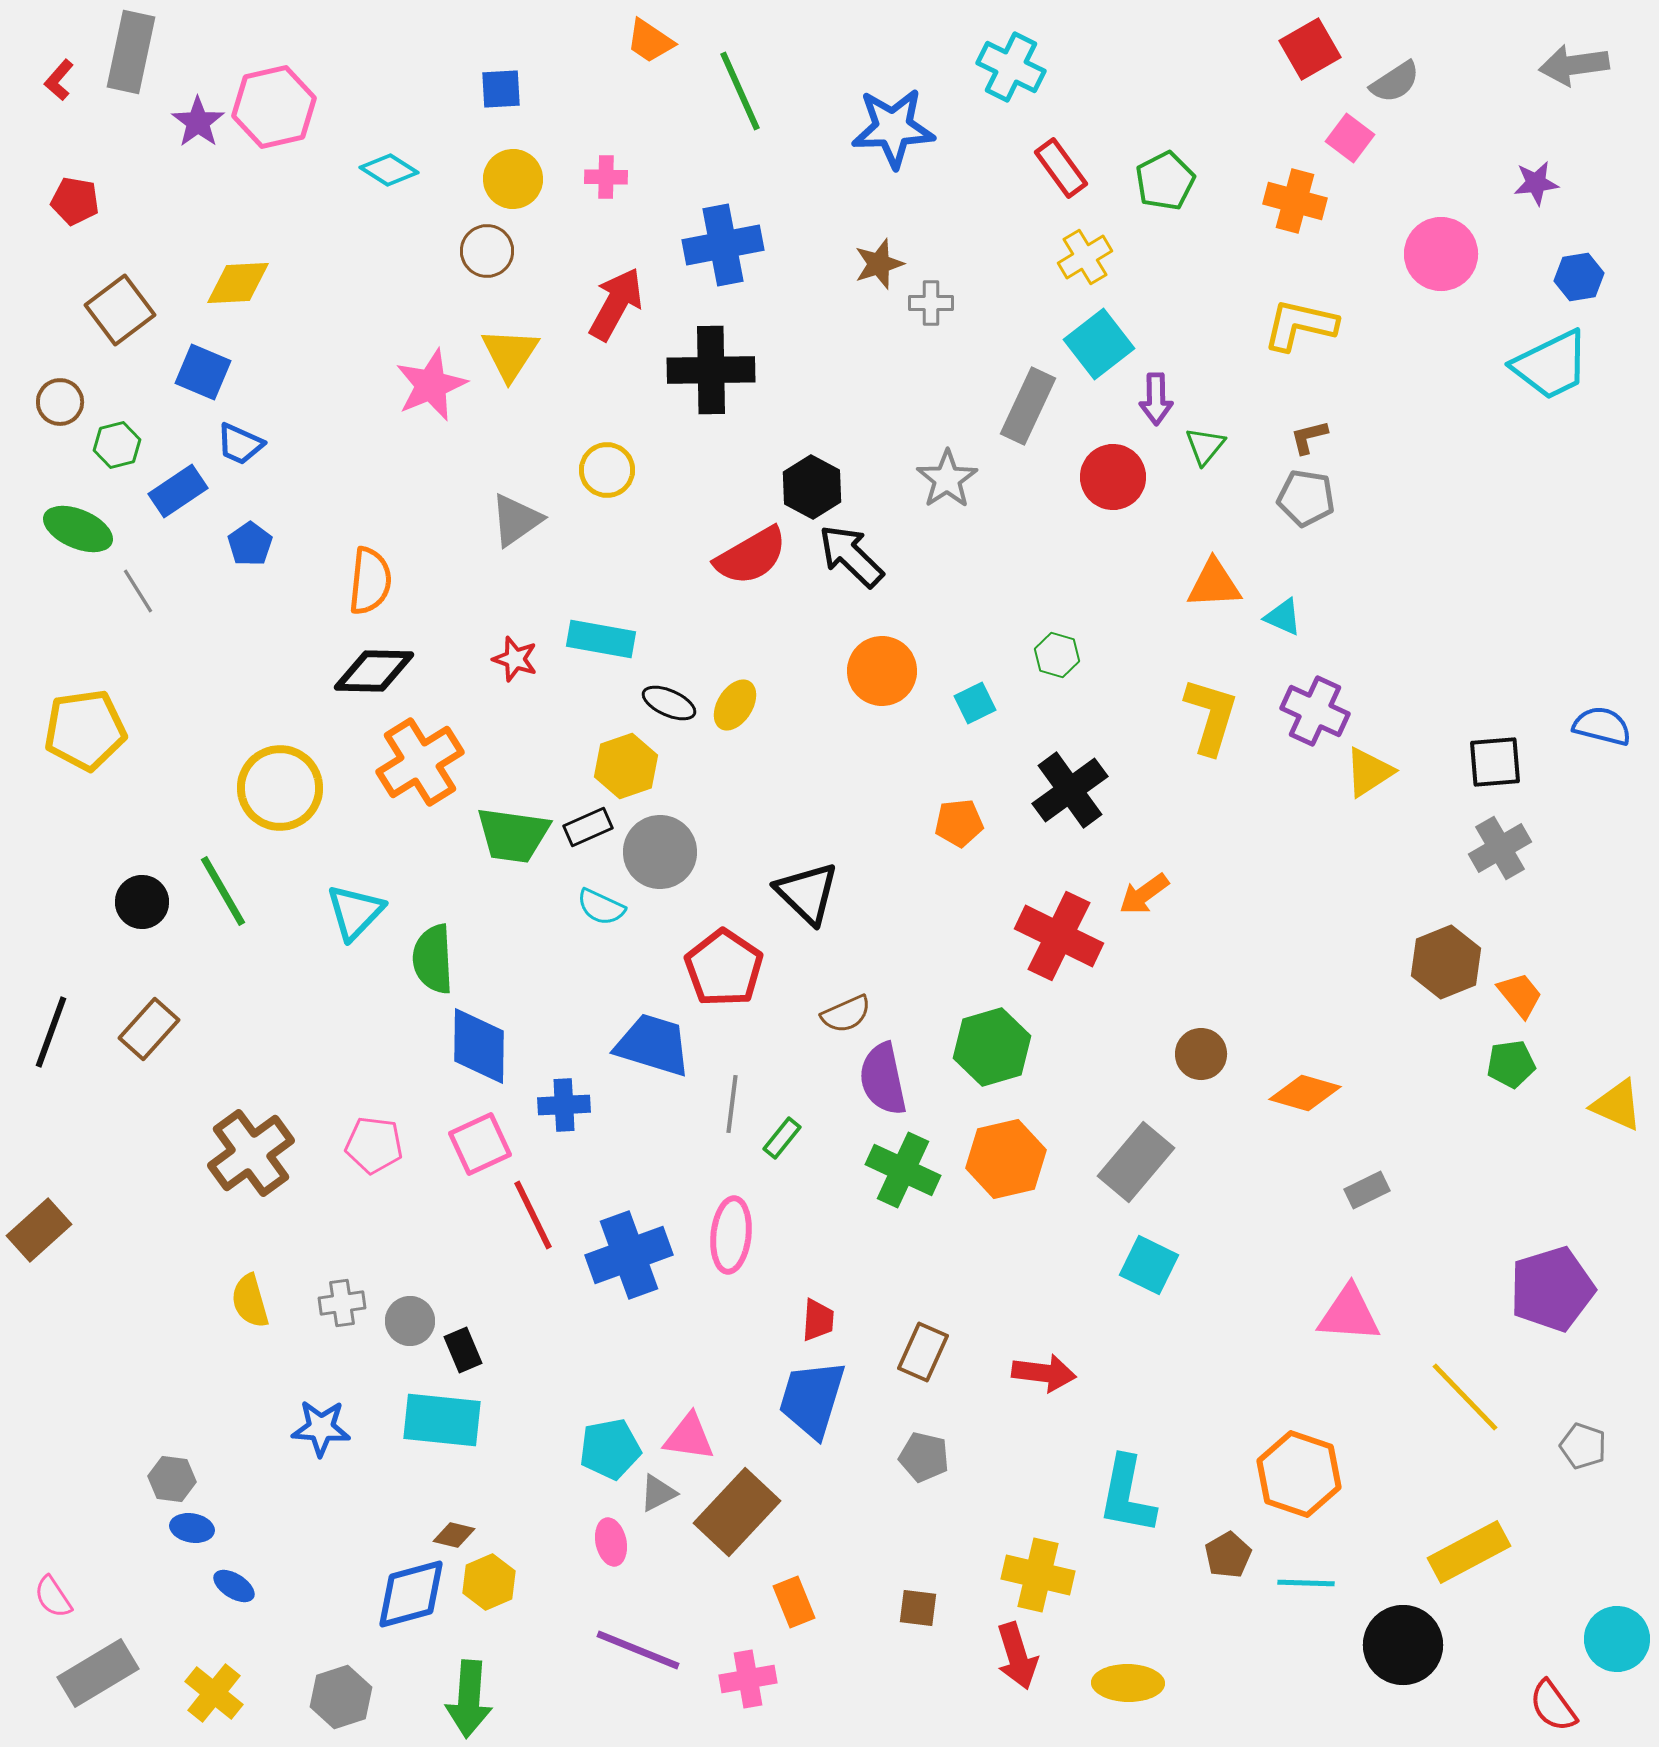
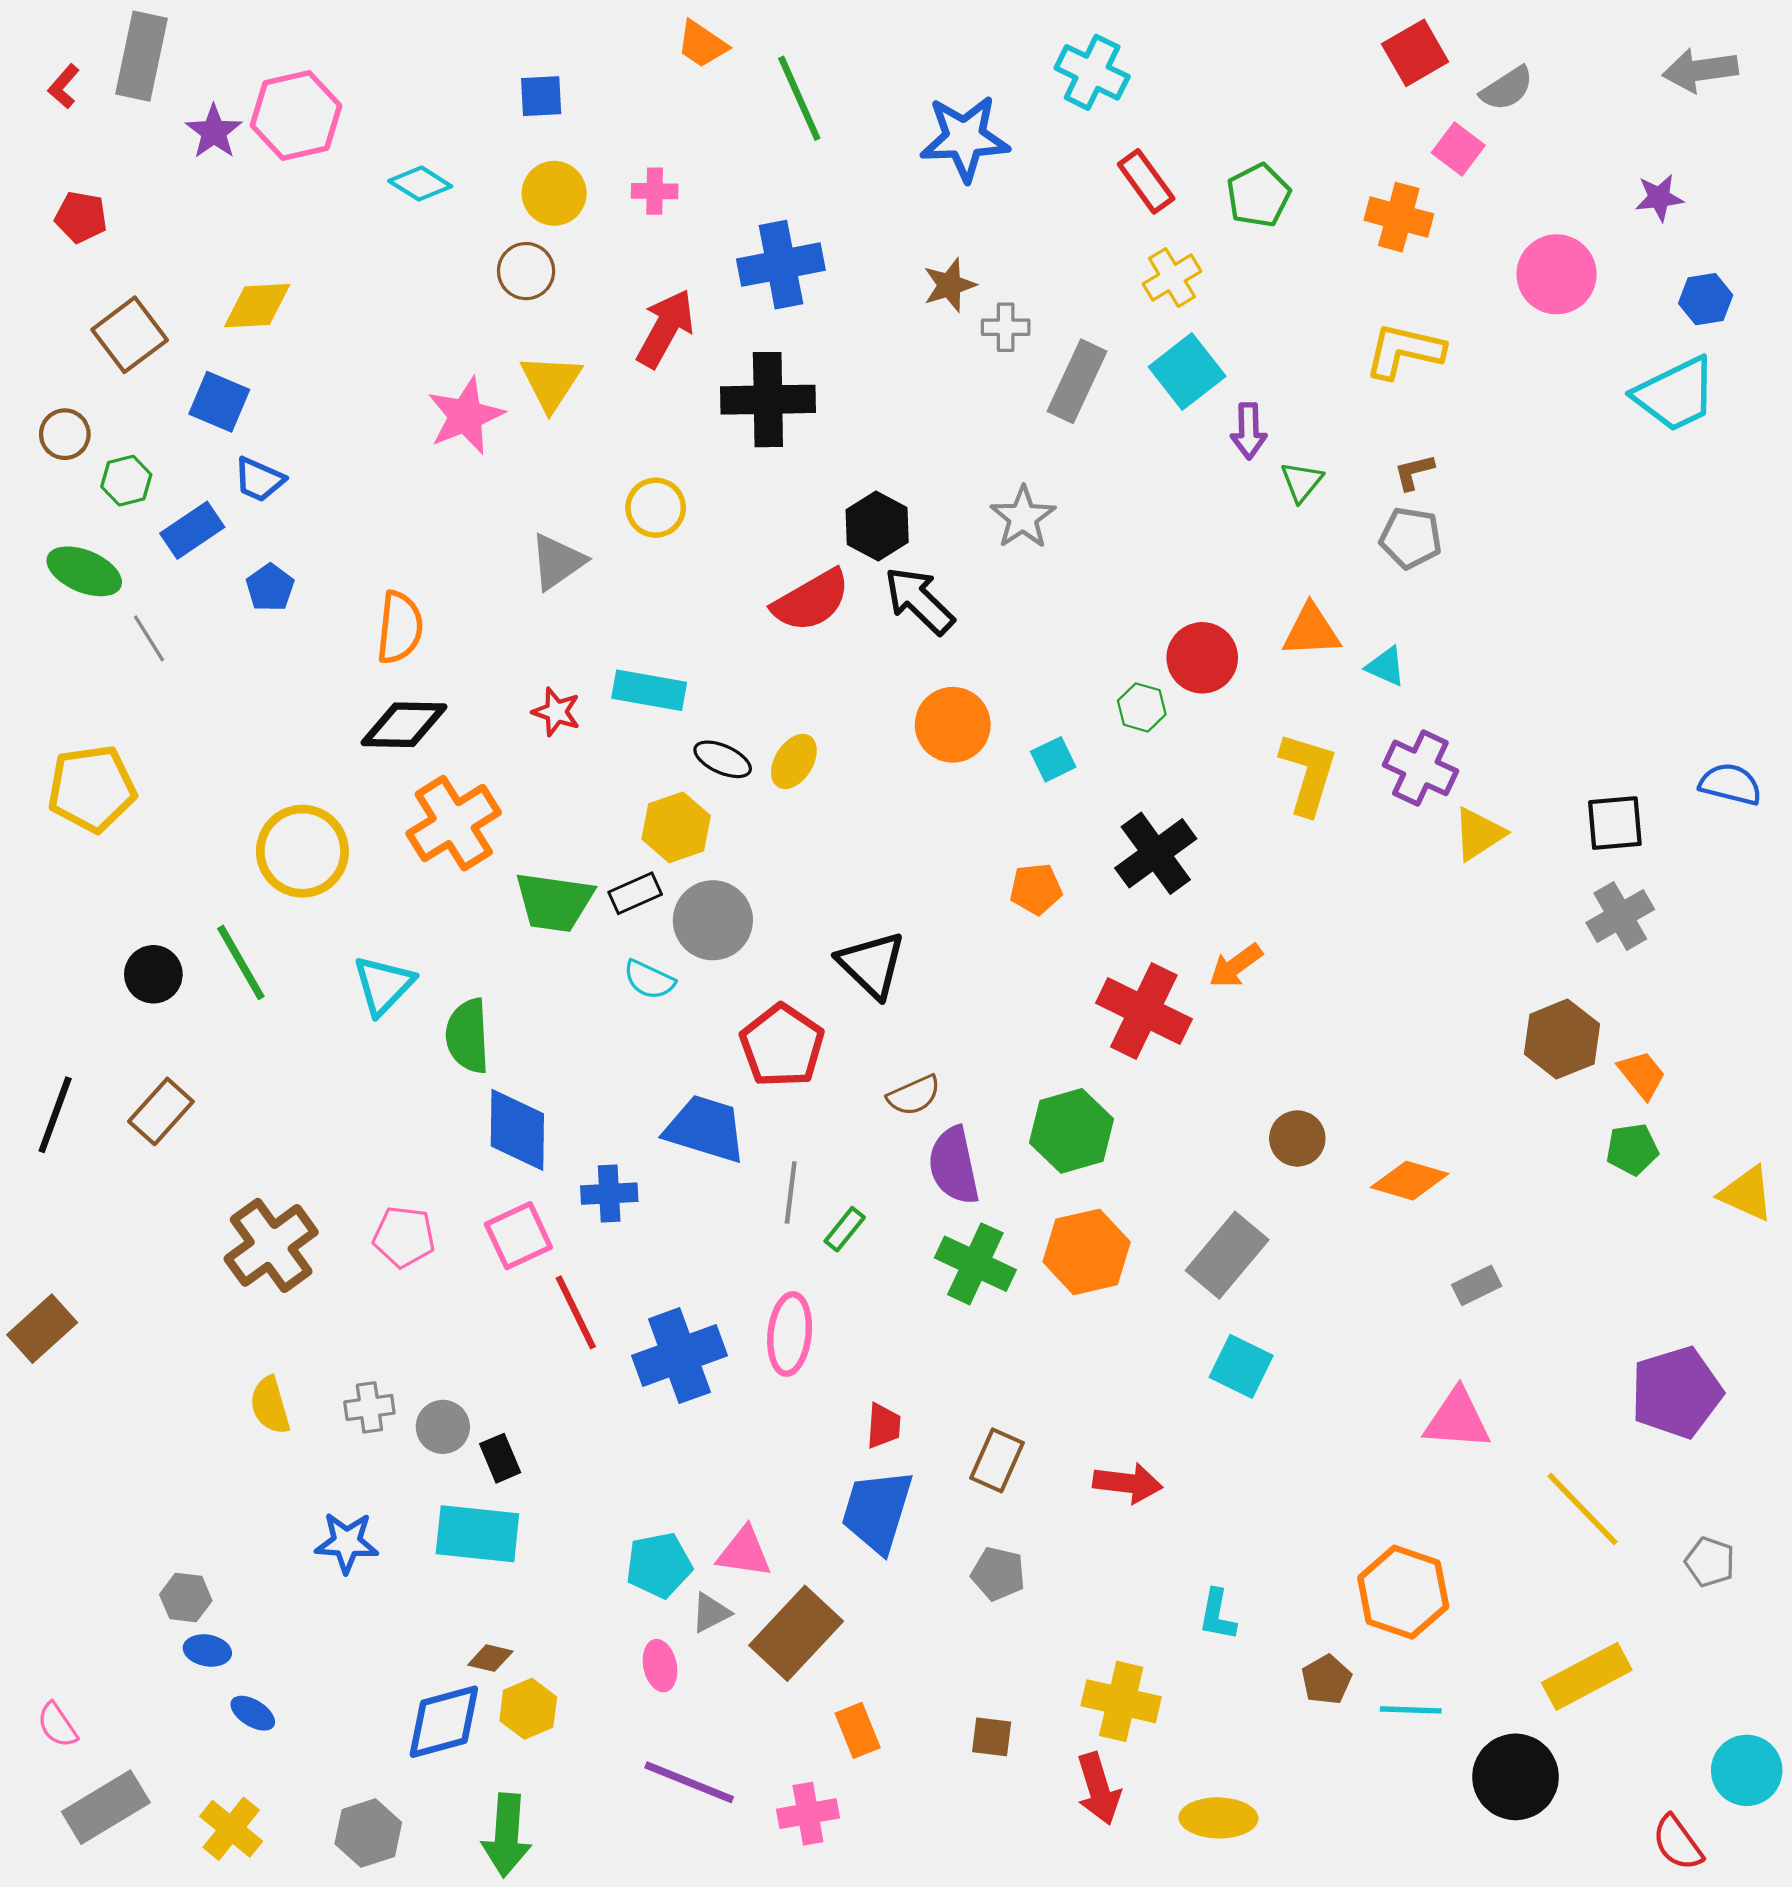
gray rectangle: (1028, 406) -> (1077, 381), moved
red circle: (1113, 477) -> (1202, 658), moved
cyan L-shape: (1127, 1495) -> (1217, 1615), size x0.6

